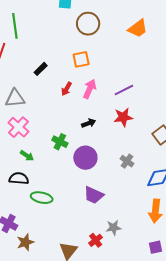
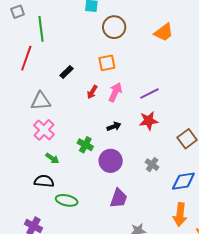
purple trapezoid: (94, 195) -> (119, 198), turned -95

